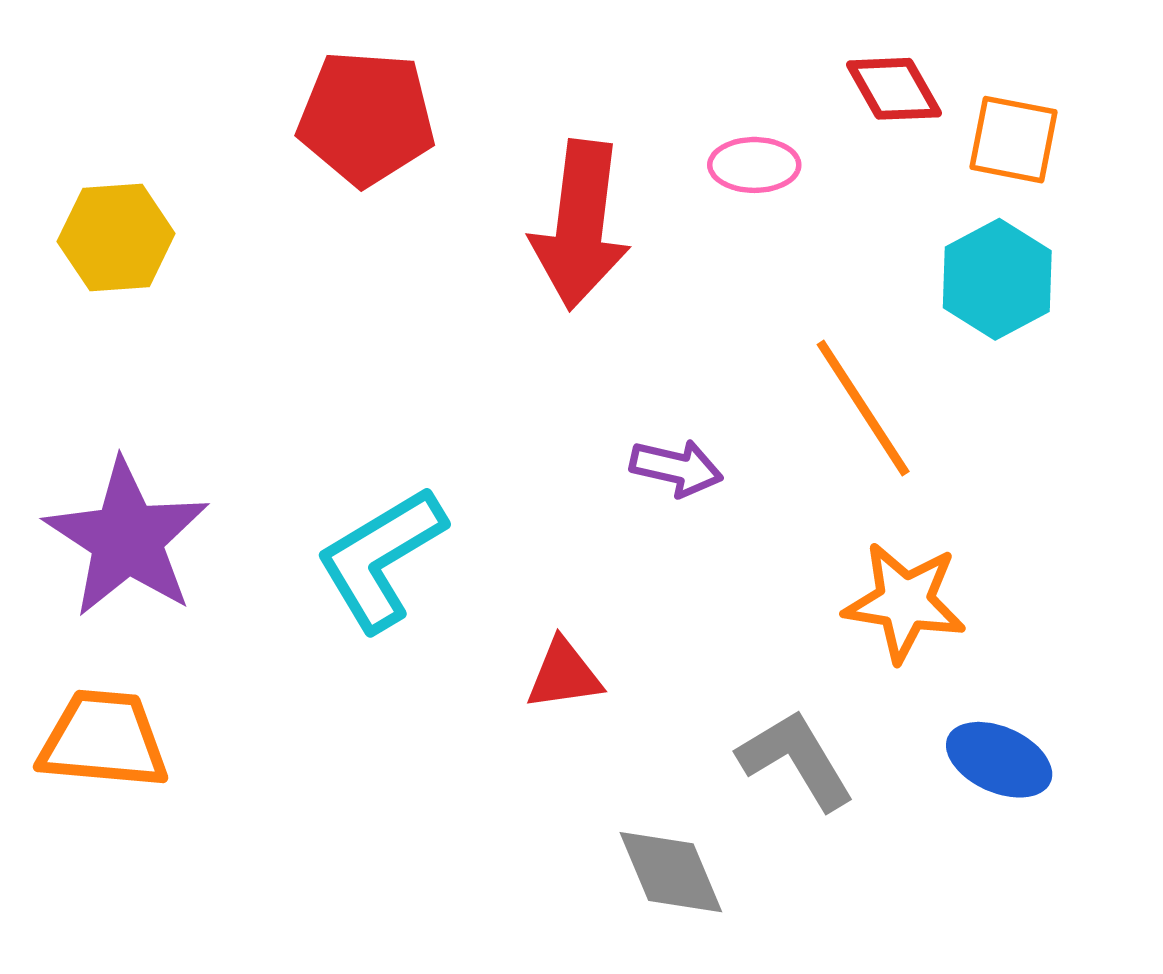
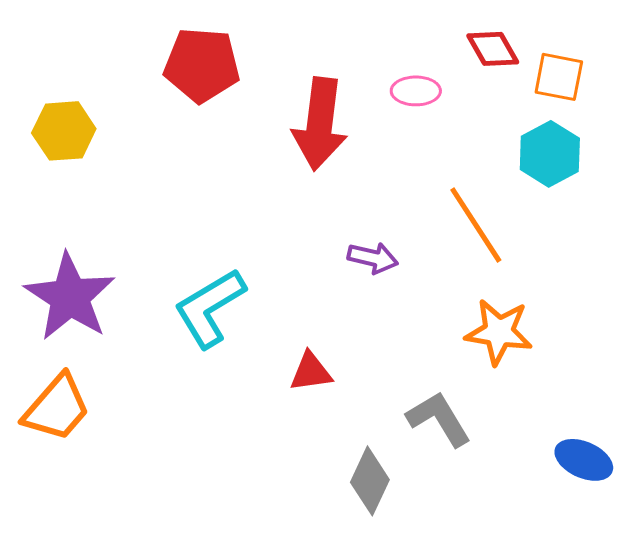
orange trapezoid: (103, 740) -> (57, 408), turned 126
blue ellipse: (999, 760) -> (584, 460), moved
gray diamond: (671, 872) -> (370, 481), turned 48

